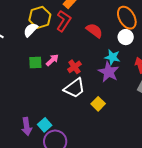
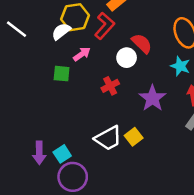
white circle: (126, 37) -> (127, 58), moved
cyan star: (112, 57) -> (180, 66), moved
pink arrow: (52, 60) -> (82, 54), moved
white trapezoid: (75, 88) -> (108, 138), moved

